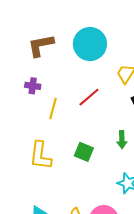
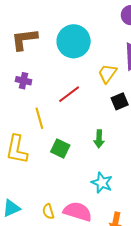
purple cross: (33, 86) -> (23, 81), moved
yellow line: (53, 108) -> (39, 118), moved, turned -35

